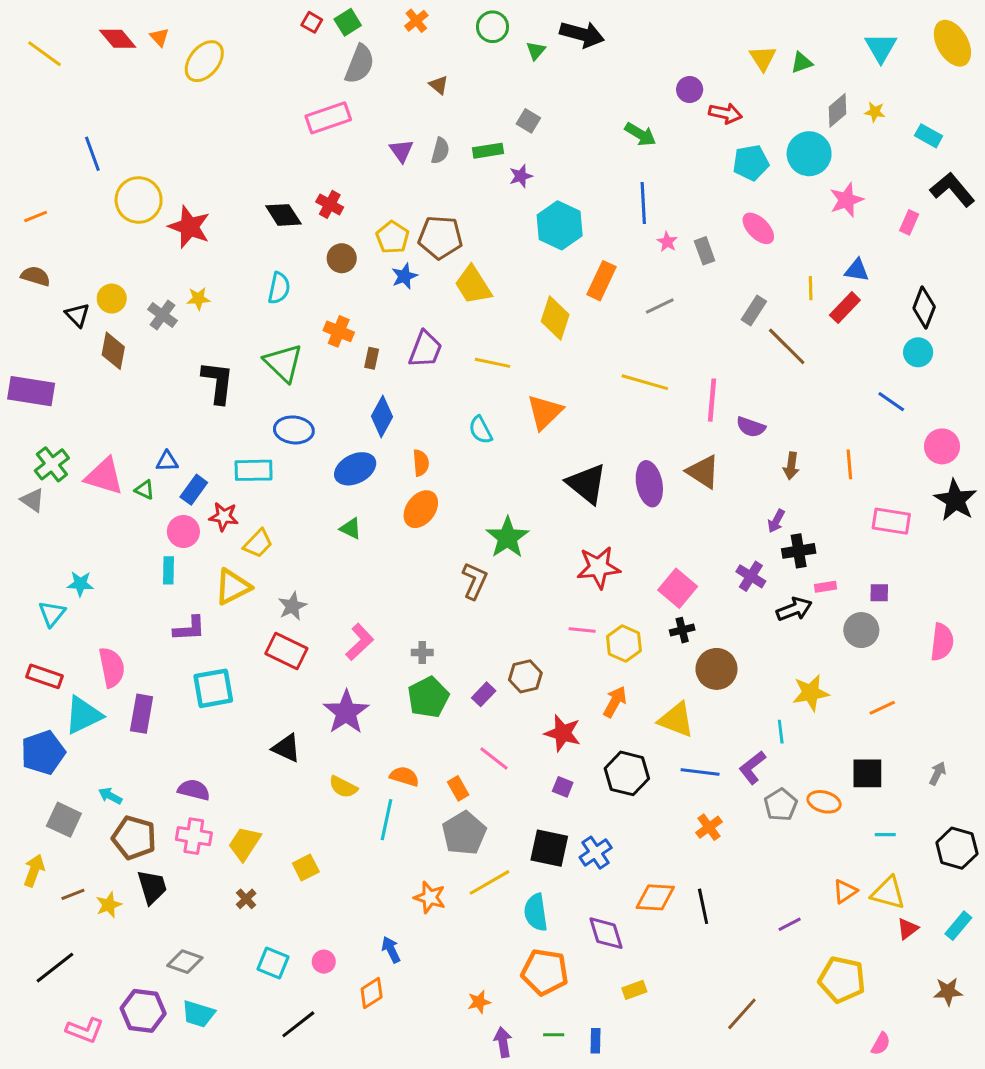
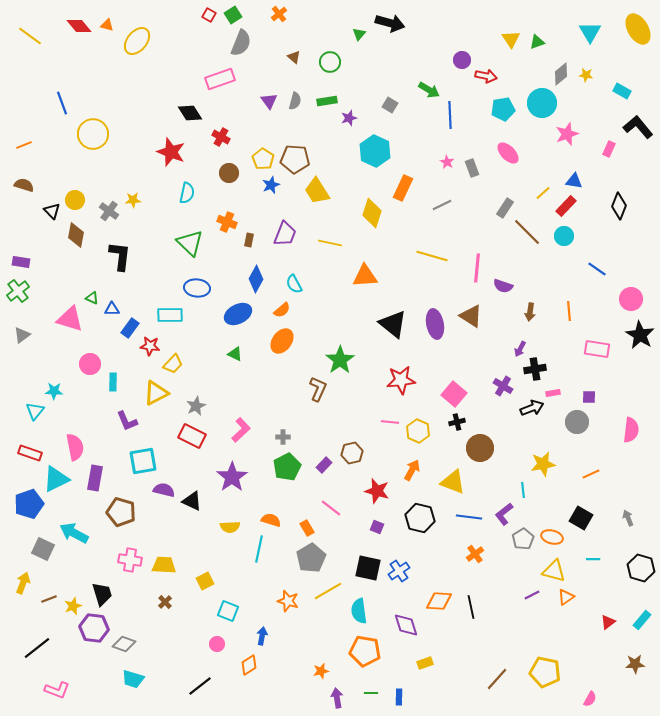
green circle: (492, 27) -> (330, 62), moved
orange triangle: (159, 37) -> (107, 25), turned -32
gray square: (528, 121) -> (390, 105), moved
blue line: (643, 203) -> (450, 115), moved
black diamond: (283, 215) -> (190, 113), moved
red star: (189, 227) -> (171, 152), moved
yellow line: (811, 288) -> (543, 193), turned 49
cyan circle: (918, 352) -> (564, 236), moved
black L-shape: (218, 382) -> (120, 256), moved
purple rectangle: (31, 391) -> (21, 262), size x0.6
orange triangle: (545, 412) -> (365, 276), turned 40
cyan semicircle: (481, 430) -> (294, 284), moved
orange semicircle: (421, 463) -> (282, 310), turned 54
green cross: (52, 464) -> (18, 291), moved
green triangle: (145, 490) -> (92, 298), moved
gray triangle: (33, 500) -> (22, 335), turned 48
pink circle: (183, 532) -> (90, 364), moved
purple L-shape: (189, 629) -> (127, 421), turned 70
black square: (867, 773) -> (581, 518), turned 30
gray arrow: (938, 773) -> (628, 518), turned -49
yellow semicircle: (343, 787) -> (230, 527), turned -30
purple semicircle: (194, 790) -> (164, 490), moved
cyan arrow: (110, 796) -> (74, 533), size x1.8
brown pentagon: (134, 838) -> (121, 512), moved
yellow trapezoid: (245, 844) -> (164, 565), turned 60
yellow triangle: (888, 893) -> (554, 571), moved
purple line: (790, 924) -> (532, 595), moved
blue arrow: (391, 950) -> (262, 636), turned 36
cyan square: (273, 963) -> (228, 611), moved
yellow pentagon: (842, 980) -> (545, 672), moved
purple hexagon: (143, 1011) -> (94, 628), moved

